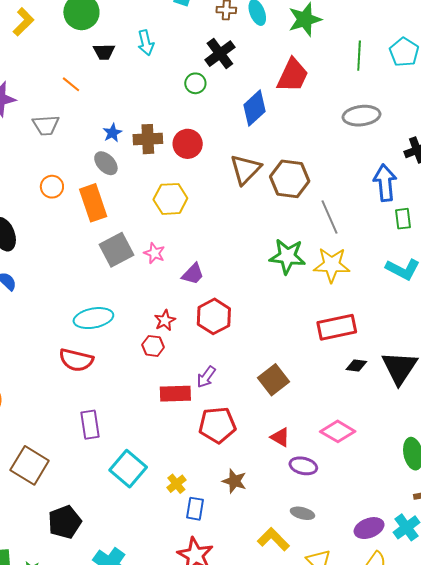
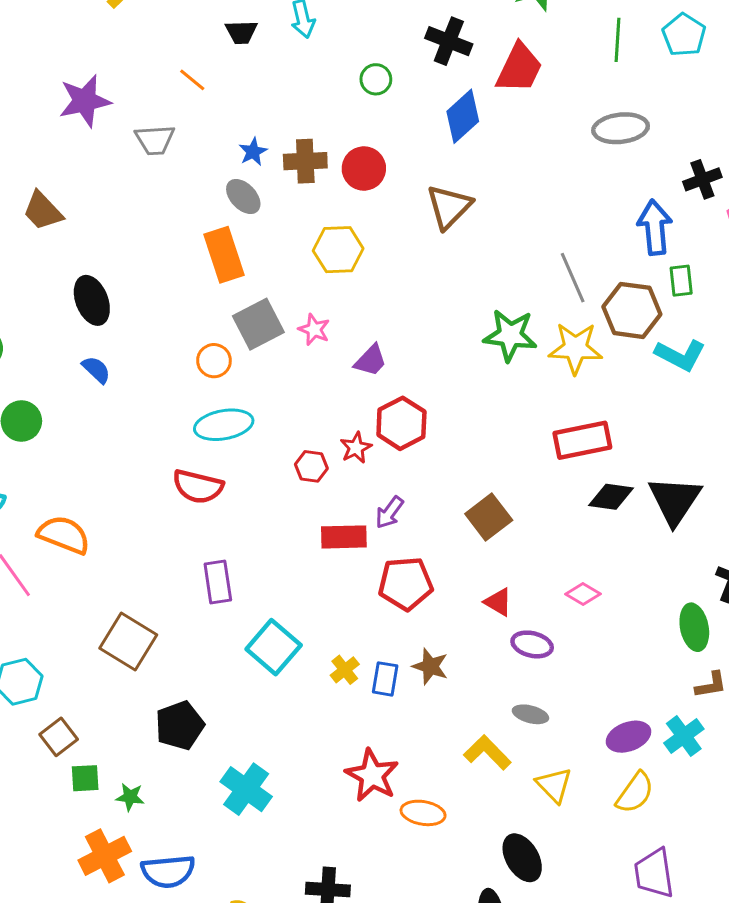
black cross: (220, 54) -> (449, 41), moved, turned -32
brown hexagon: (290, 179) -> (632, 310), moved
orange circle: (52, 187) -> (214, 361), moved
red star: (165, 320) -> (356, 448), moved
black diamond: (356, 365) -> (611, 497), size x1.4
pink diamond: (338, 431) -> (583, 594), size x0.7
blue rectangle: (195, 509) -> (385, 679), moved

